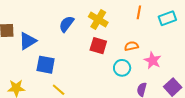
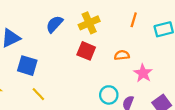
yellow cross: (98, 20) -> (89, 23), turned 30
cyan circle: (122, 68) -> (109, 95), moved

